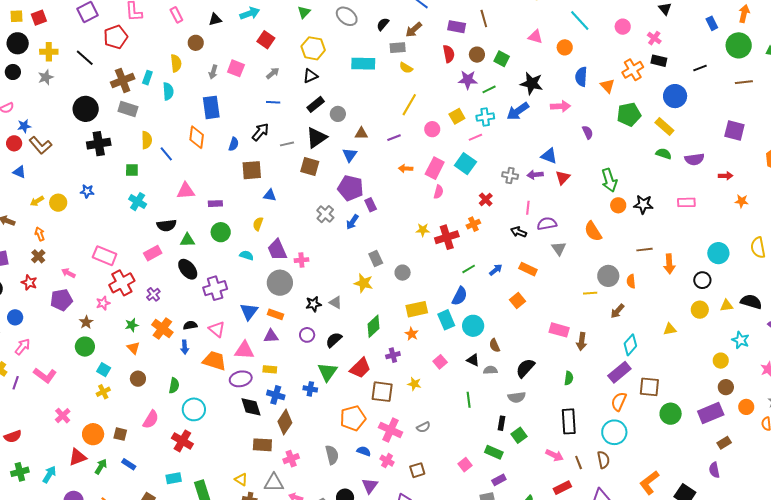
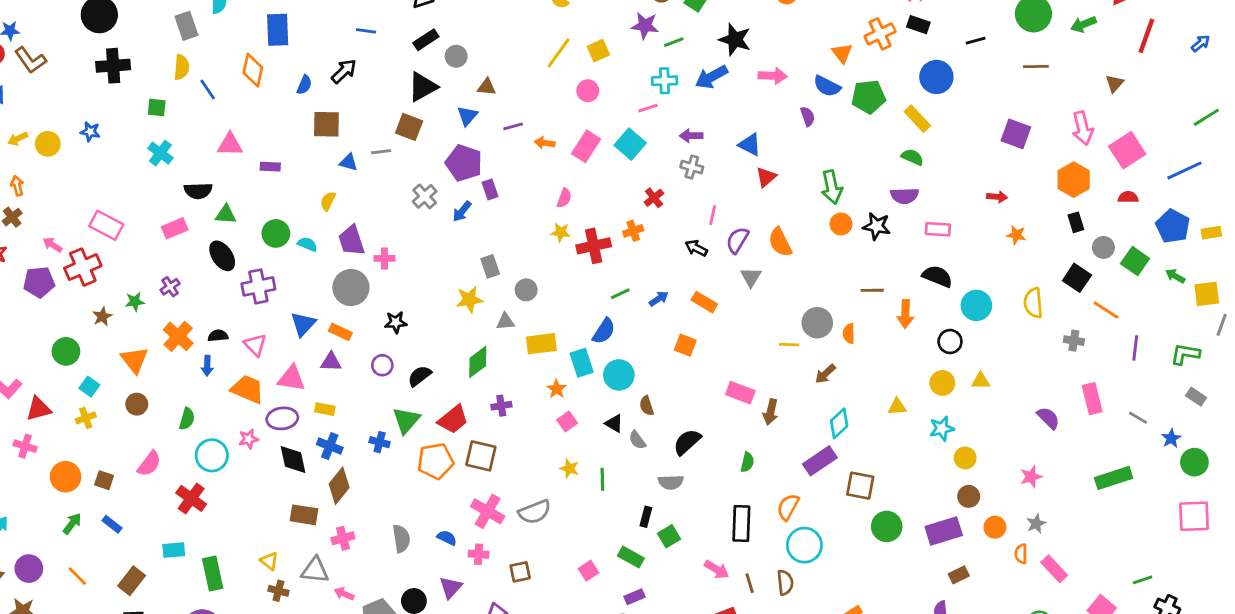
blue semicircle: (581, 77) -> (827, 86), moved, turned -72
gray rectangle: (128, 109) -> (186, 26), moved, turned 48
yellow square: (457, 116) -> (598, 51), moved
purple line: (394, 138) -> (513, 126), moved
gray line: (287, 144) -> (381, 152), moved
purple semicircle: (694, 159) -> (905, 196), moved
purple arrow: (535, 175) -> (691, 136), moved
pink semicircle: (438, 192) -> (564, 198), moved
purple semicircle: (547, 224) -> (737, 240), turned -54
orange semicircle: (593, 231) -> (780, 242), moved
green circle: (221, 232) -> (276, 233), moved
red cross: (122, 283) -> (83, 267), moved
yellow star: (363, 283) -> (469, 299), turned -30
orange square: (518, 301) -> (685, 345), turned -35
gray triangle: (336, 302) -> (505, 322), moved, turned -40
black semicircle: (751, 302) -> (937, 276), moved
pink star: (103, 303) -> (248, 439), moved
brown star: (86, 322) -> (102, 317), moved
green star: (132, 325) -> (135, 302), moved
orange star: (412, 334) -> (557, 389), moved
cyan star: (741, 340) -> (942, 429), moved, turned 30
orange triangle: (133, 348) -> (134, 360), size x1.5
gray semicircle: (490, 370) -> (637, 440), turned -128
yellow star: (414, 384) -> (569, 468), moved
orange semicircle: (619, 402) -> (788, 507), moved
pink cross: (63, 416) -> (25, 446), turned -35
orange pentagon: (353, 418) -> (435, 461), moved
gray semicircle: (423, 427) -> (535, 512), size x1.6
red triangle: (78, 457) -> (39, 409), moved
pink cross: (387, 461) -> (479, 554), turned -32

